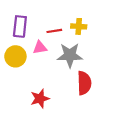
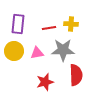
pink triangle: (40, 48) -> (37, 53), moved
red star: (40, 99) -> (45, 82), moved

